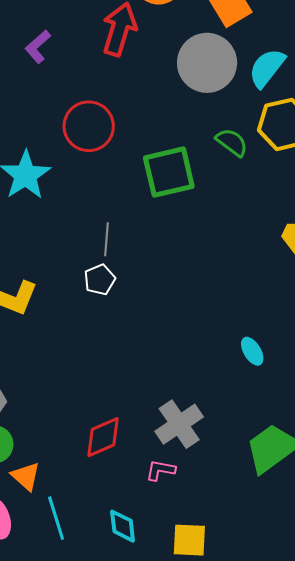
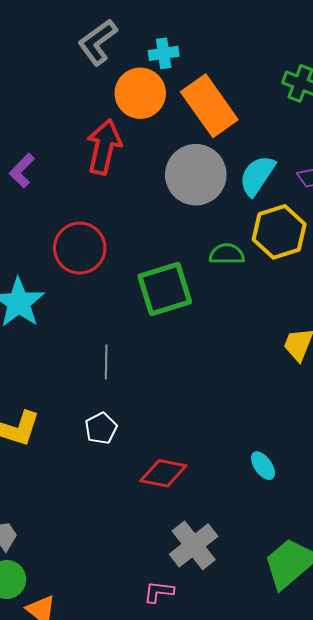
green semicircle: (232, 142) -> (227, 254), turned -32
white pentagon: (100, 280) -> (101, 428), moved
red diamond: (103, 437) -> (163, 473), moved, turned 39
pink L-shape: (160, 470) -> (159, 592), moved

